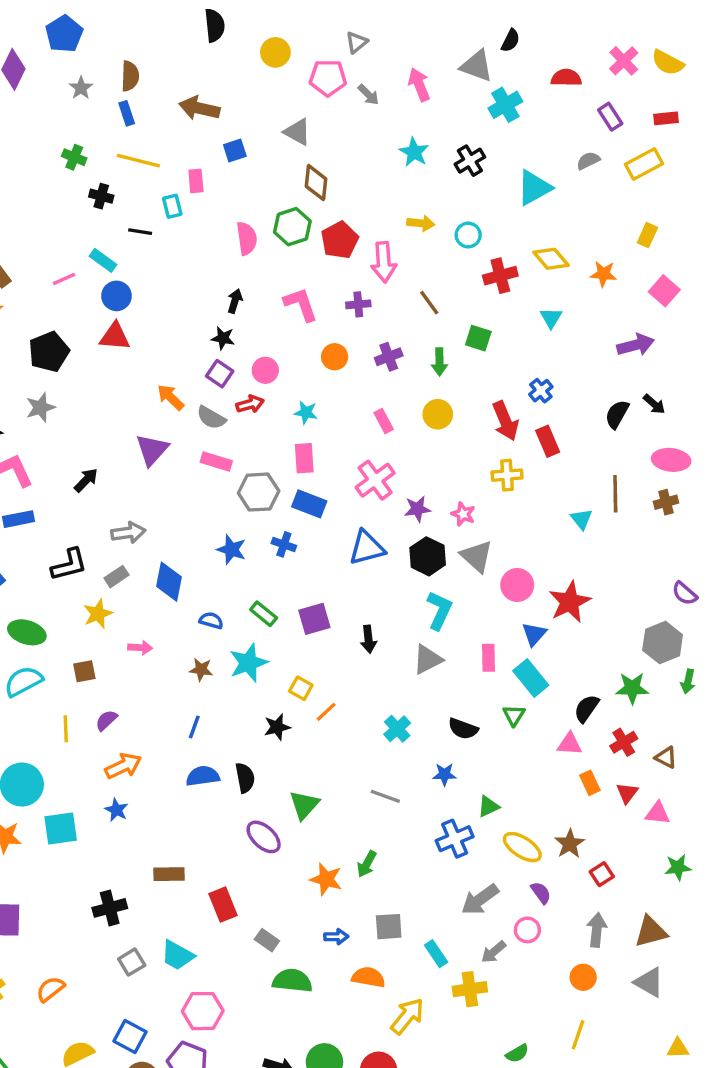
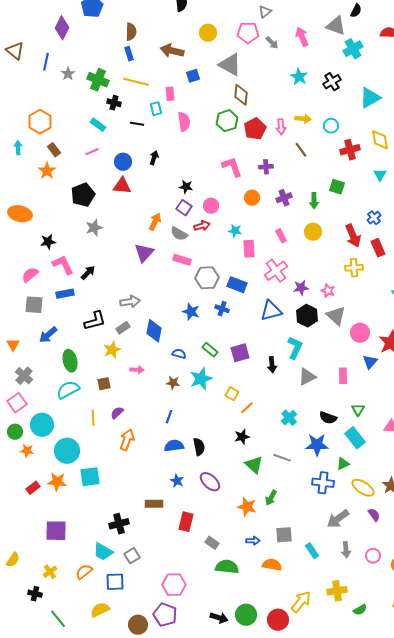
yellow circle: (275, 52) -> (208, 33), moved
gray star: (81, 88) -> (68, 74), moved
gray triangle: (297, 132) -> (230, 65), size x1.4
green cross: (74, 157) -> (98, 80), size x1.5
pink semicircle: (247, 238) -> (184, 122), moved
yellow diamond: (551, 259) -> (380, 140), turned 30
cyan rectangle: (103, 260) -> (98, 125), moved
pink arrow: (384, 262) -> (281, 127), moved, size x0.7
black arrow: (235, 301) -> (154, 158), moved
brown line: (429, 303) -> (301, 150), moved
orange arrow: (171, 397) -> (155, 222), turned 72
gray star: (40, 407) -> (94, 228), moved
pink rectangle: (304, 458) -> (249, 249), moved
black arrow: (86, 480) -> (88, 273), moved
cyan L-shape: (439, 610) -> (295, 348), moved
green ellipse: (27, 632) -> (70, 361), turned 60
cyan rectangle: (531, 678) -> (355, 438), moved
black star: (277, 727) -> (242, 437), moved
orange arrow: (123, 766) -> (127, 440), turned -45
blue star: (445, 774) -> (317, 445), size x1.6
green triangle: (304, 805) -> (254, 465), moved, turned -30
blue star: (116, 810) -> (177, 481), moved
blue cross: (455, 839) -> (323, 483), turned 30
red rectangle: (223, 905) -> (186, 522), turned 36
pink circle: (527, 930) -> (373, 556), moved
gray arrow: (494, 952) -> (346, 550), turned -56
cyan trapezoid: (177, 955) -> (103, 552), moved
yellow cross: (470, 989) -> (337, 591), moved
yellow arrow: (407, 1016) -> (301, 602), moved
blue square: (130, 1036) -> (115, 582), moved, turned -30

